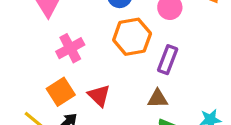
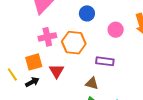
orange hexagon: (132, 37) -> (74, 43), moved
purple rectangle: (168, 60) -> (105, 61), turned 60

